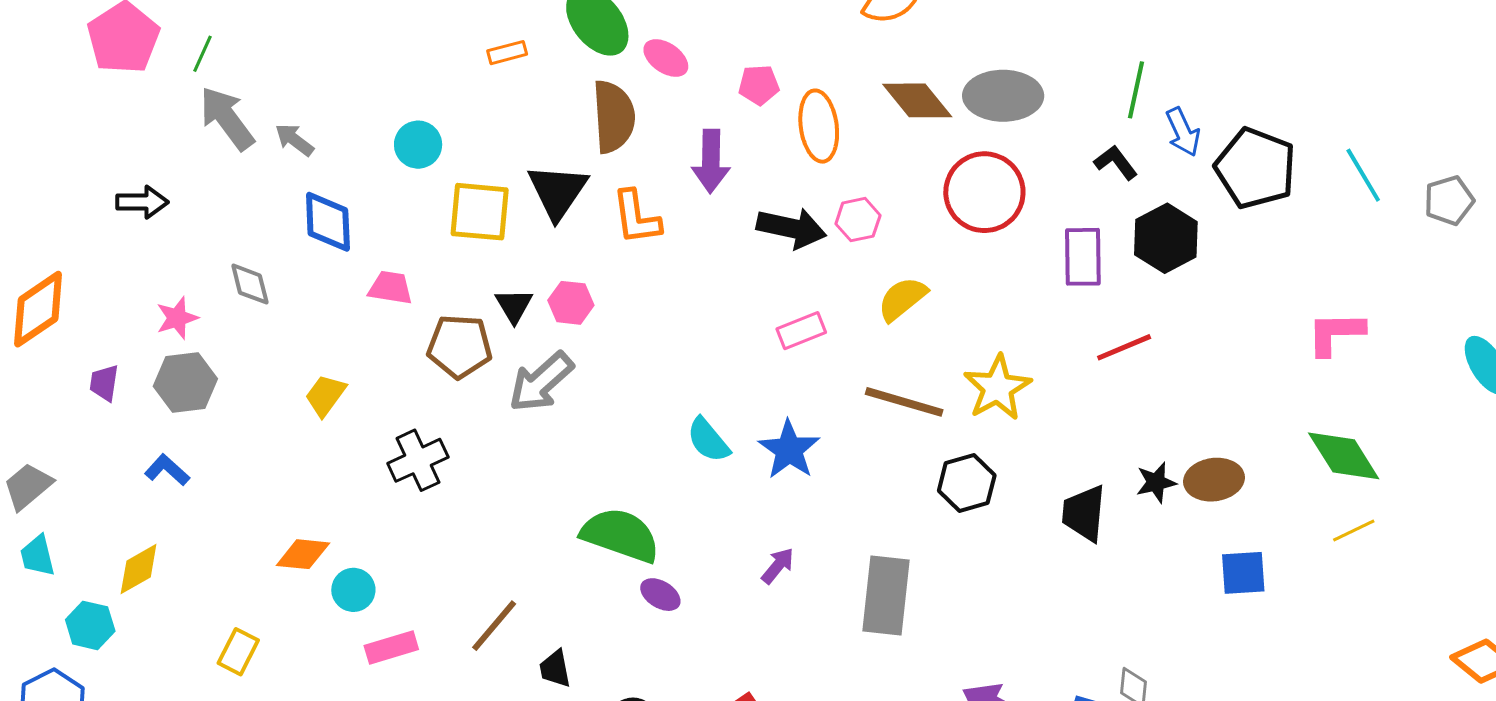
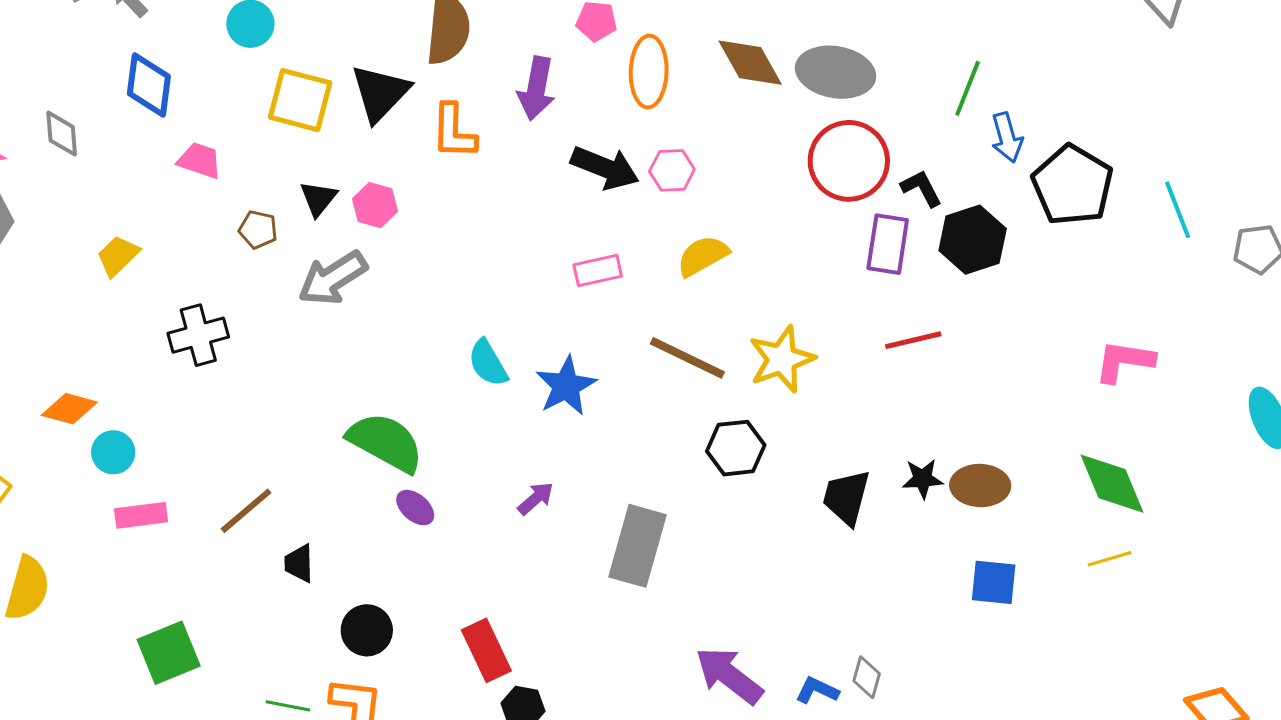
black L-shape: (1116, 162) -> (921, 188), moved
red circle: (984, 192) -> (849, 161), moved
brown pentagon: (460, 346) -> (258, 230), size x0.6

